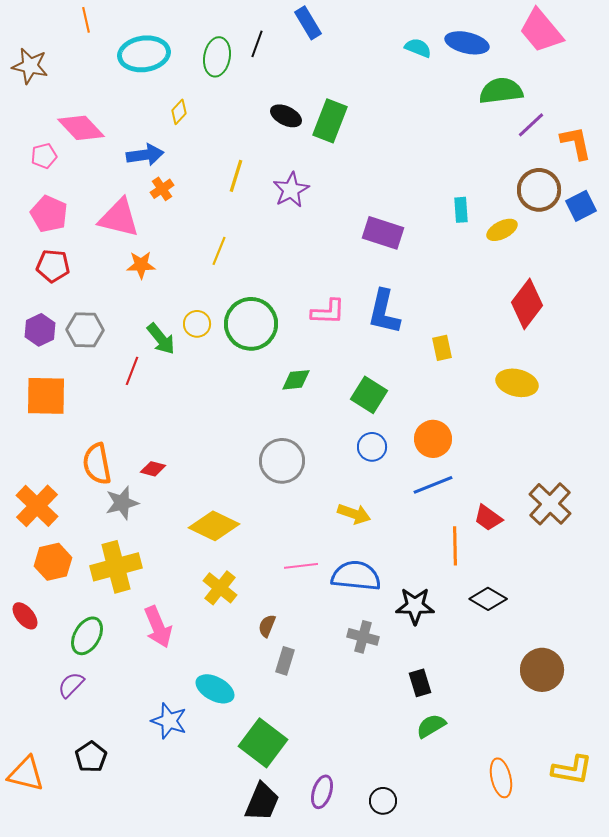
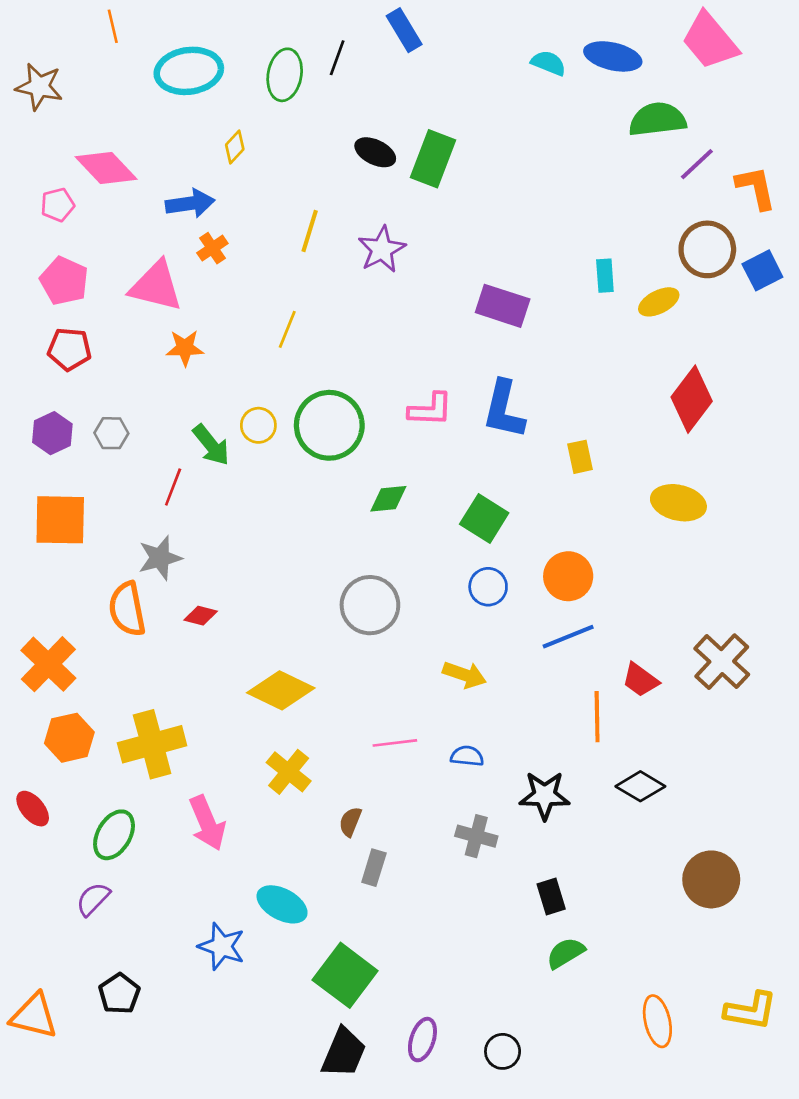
gray hexagon: (85, 330) -> (111, 433), size x0.7
gray star: (122, 503) -> (160, 558), moved
blue semicircle: (356, 576) -> (467, 756), size x0.5

